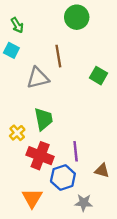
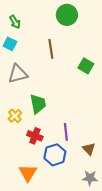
gray triangle: (38, 78) -> (18, 74), moved
red cross: (40, 156) -> (35, 136), size x0.7
brown triangle: (102, 171) -> (89, 149), turned 32
gray star: (84, 203) -> (90, 178), moved

